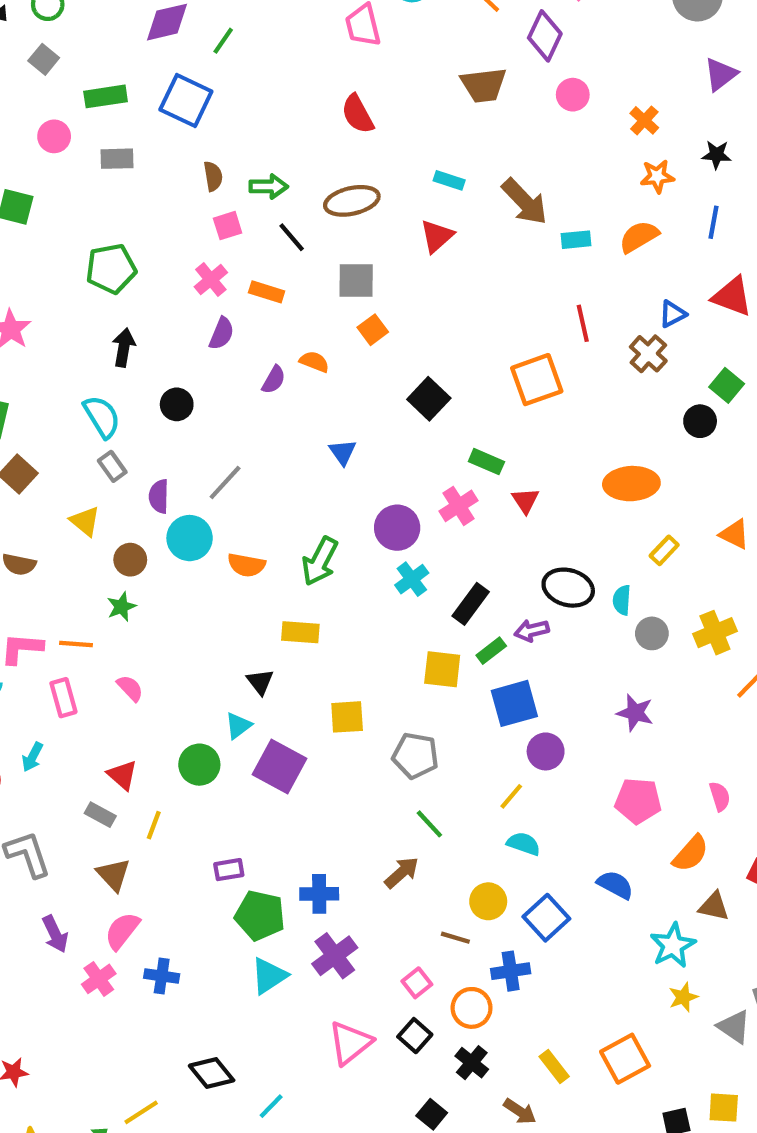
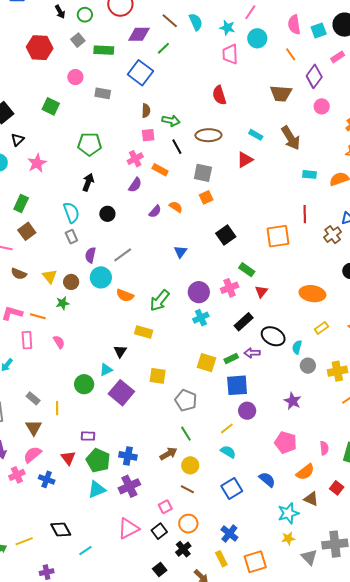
green rectangle: (106, 96) -> (104, 50), moved
brown arrow: (525, 202) -> (291, 138), moved
yellow triangle: (85, 521) -> (50, 276), moved
black rectangle: (471, 604) -> (244, 322), moved
red triangle: (122, 775) -> (68, 458), moved
yellow line: (154, 825) -> (57, 408), turned -32
yellow circle: (488, 901) -> (190, 465), moved
blue cross: (511, 971) -> (229, 533), moved, turned 36

